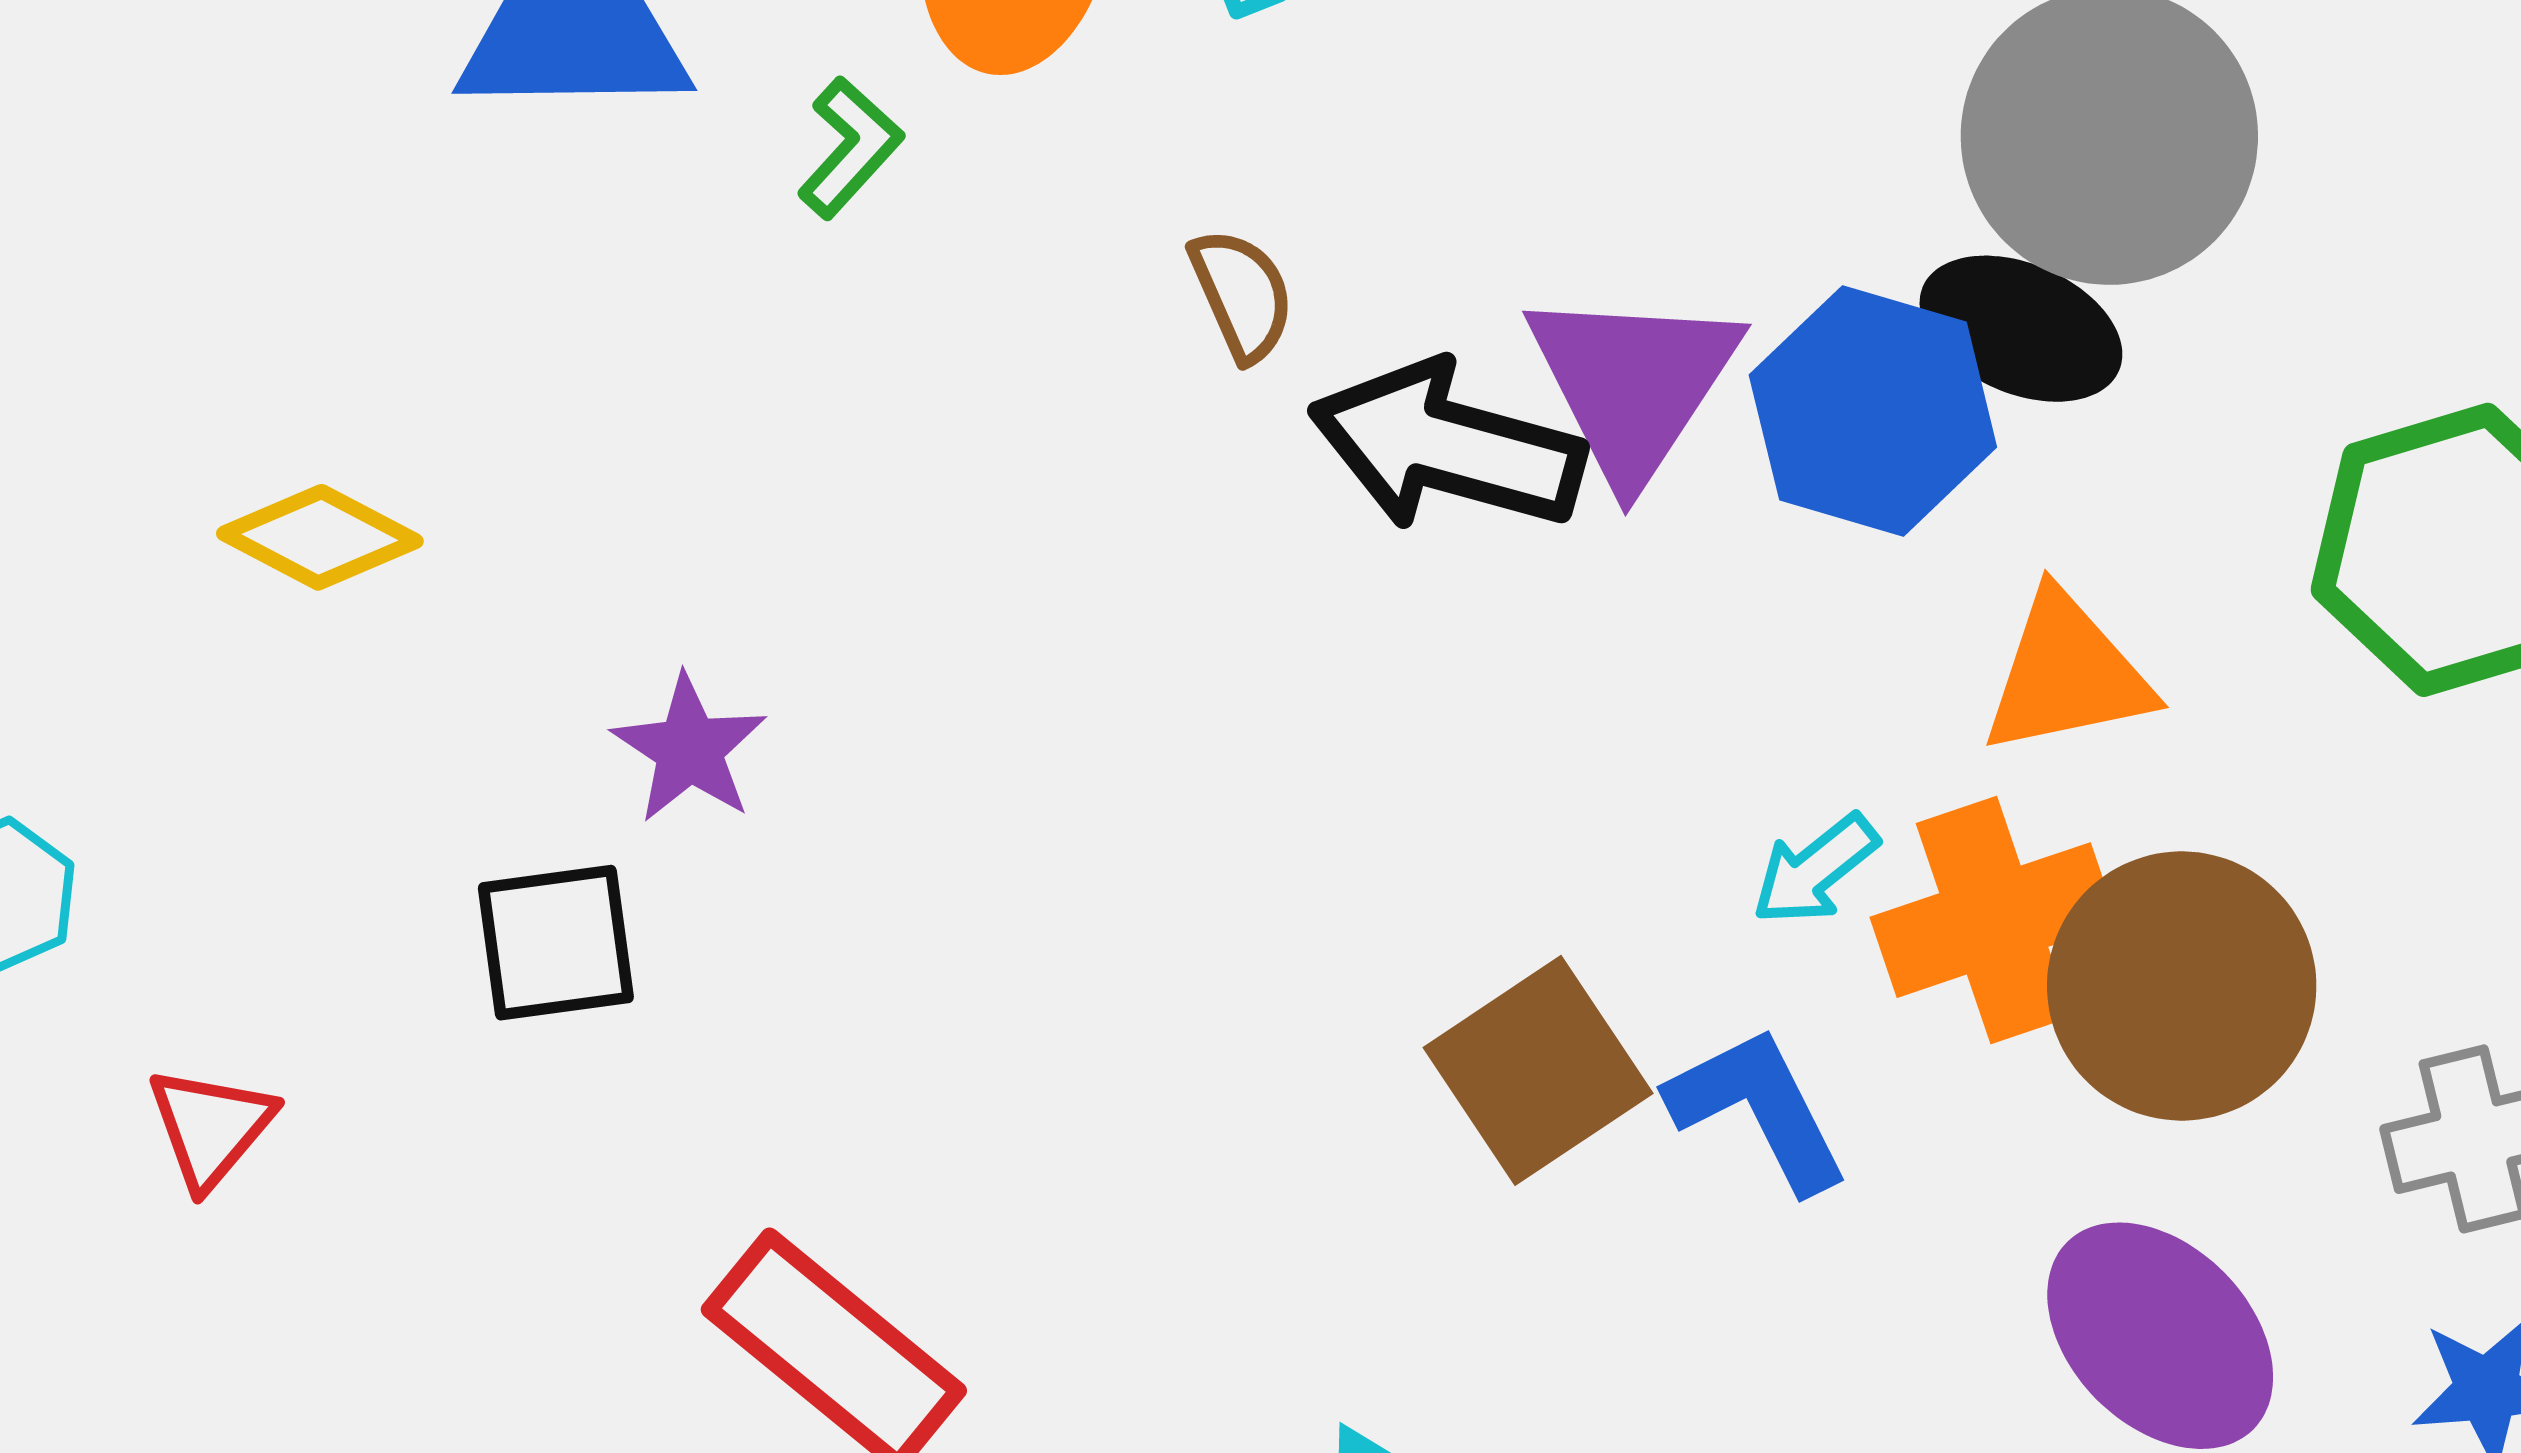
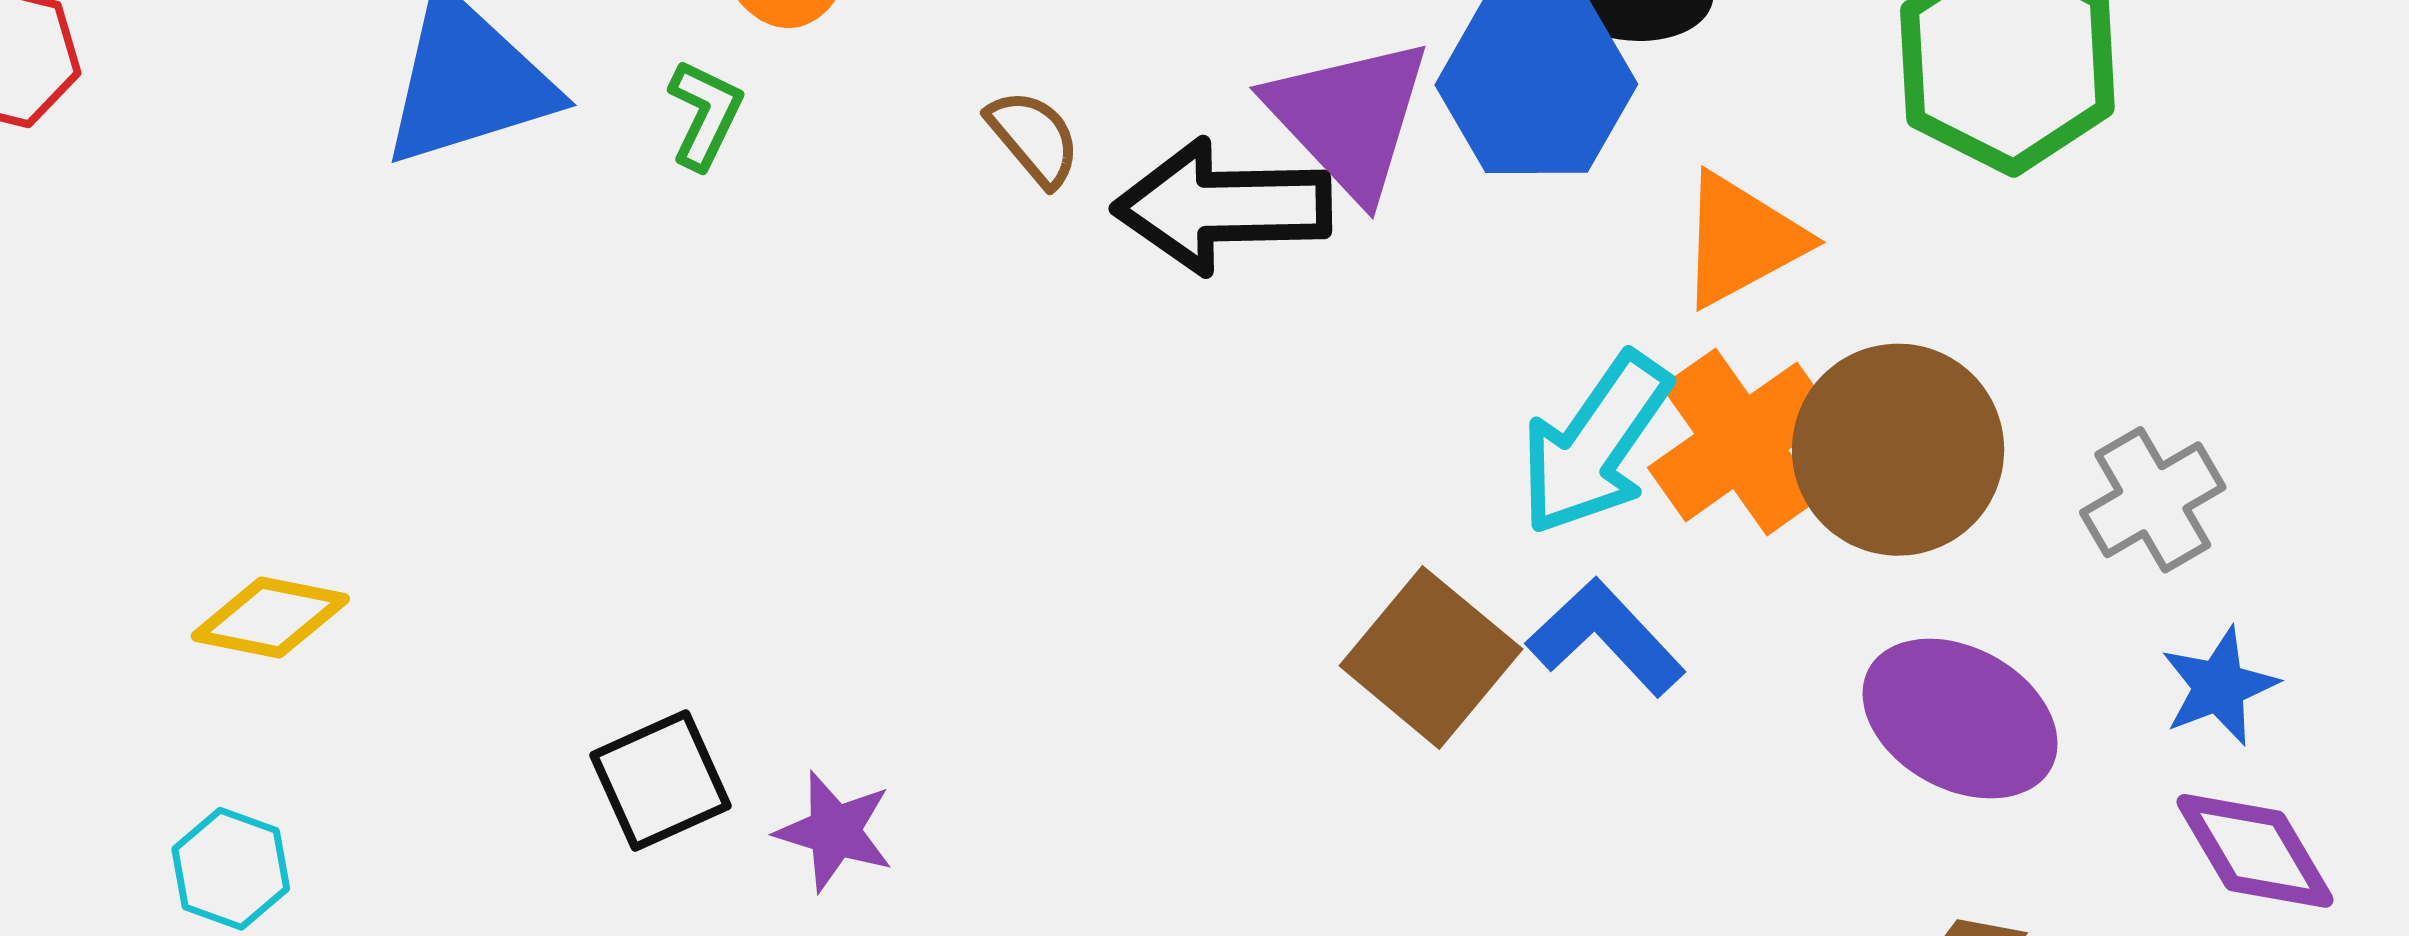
yellow diamond: (320, 537) -> (270, 618), moved
purple star: (689, 749) -> (835, 831), moved
cyan arrow: (1815, 870) -> (1595, 444), size x1.8

